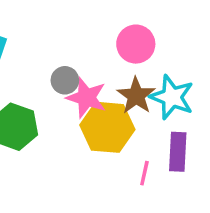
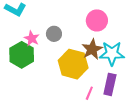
cyan star: (172, 97) -> (112, 53), turned -30
pink star: (86, 98) -> (32, 38), moved, size x0.7

